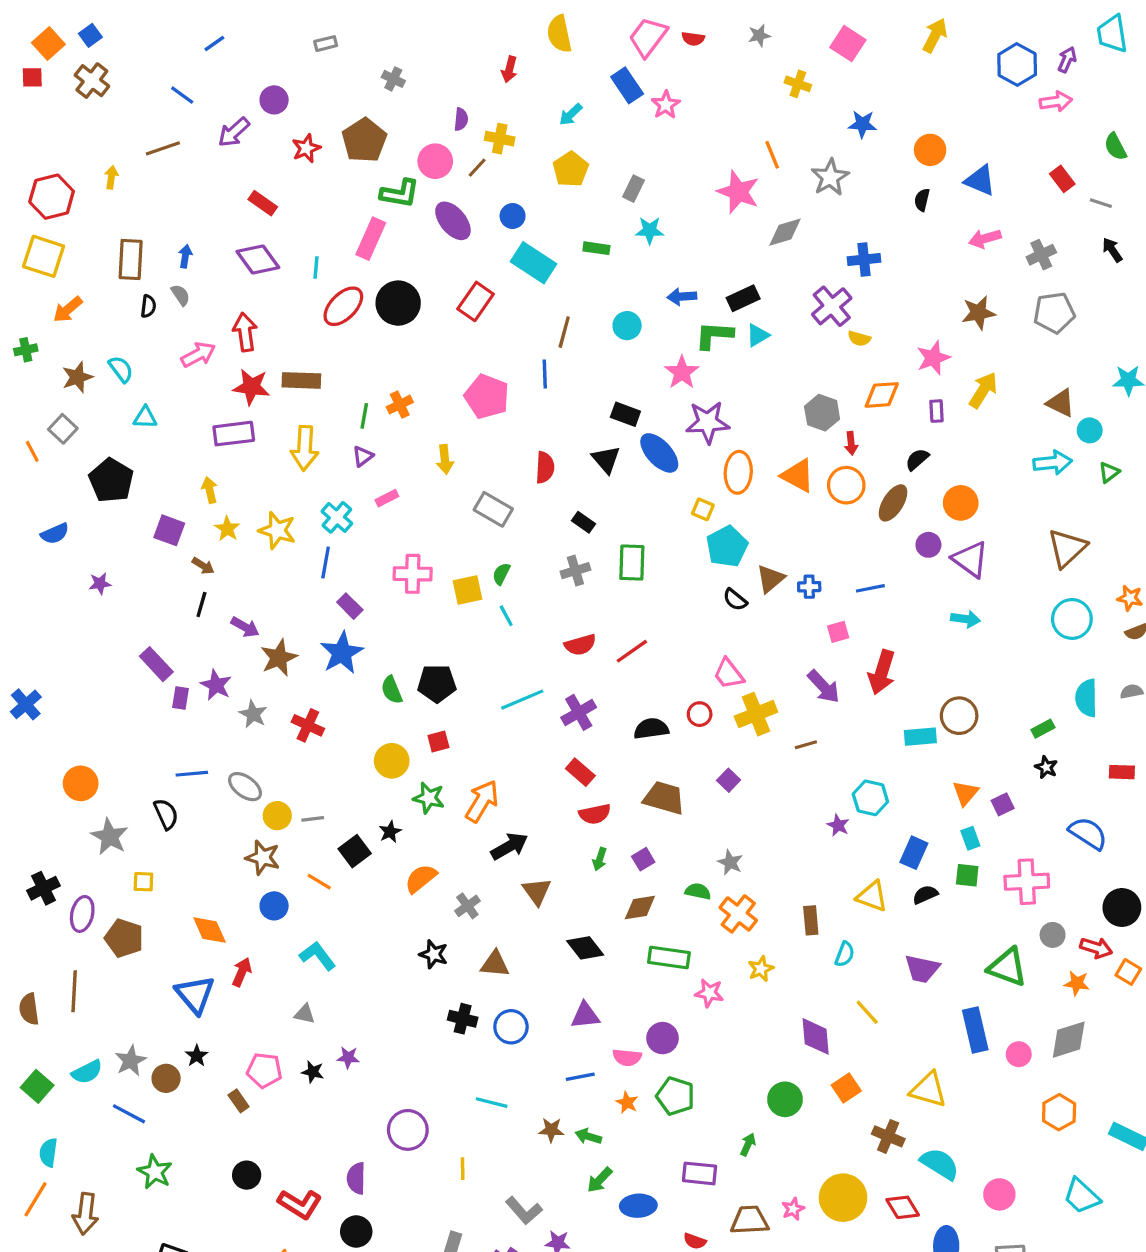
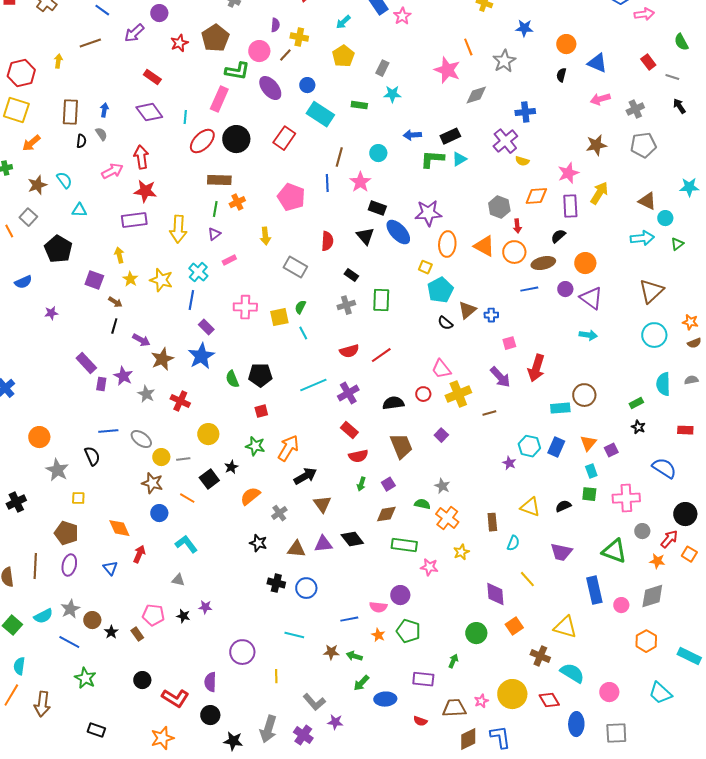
pink star: (682, 372) -> (360, 182), moved
brown rectangle: (301, 380) -> (219, 180), moved
purple rectangle: (937, 411) -> (570, 206), size x1.6
brown ellipse: (893, 503) -> (543, 263), turned 45
blue line: (870, 588) -> (529, 289), moved
yellow circle: (392, 761) -> (208, 434), moved
brown trapezoid: (664, 798) -> (401, 446), turned 52
blue rectangle: (914, 853) -> (556, 447), moved
purple ellipse: (82, 914) -> (69, 565), moved
red arrow: (1096, 948) -> (669, 539), turned -66
blue triangle: (195, 995) -> (110, 568), size x0.6
purple triangle: (585, 1015) -> (323, 544), moved
black star: (197, 1056) -> (111, 632), moved

